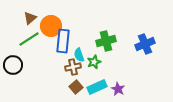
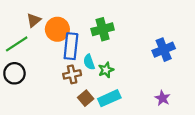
green line: (29, 39) -> (17, 44), moved
green cross: (106, 41) -> (103, 29), moved
brown cross: (73, 67) -> (72, 74), moved
purple star: (118, 89) -> (162, 98), moved

